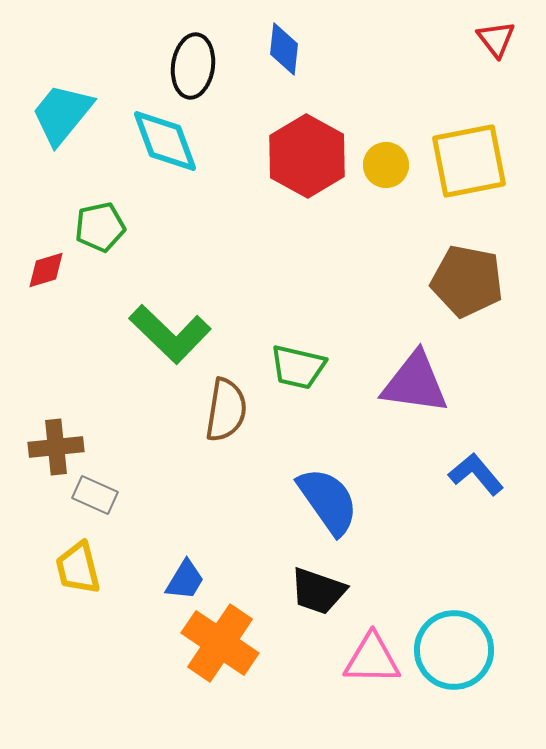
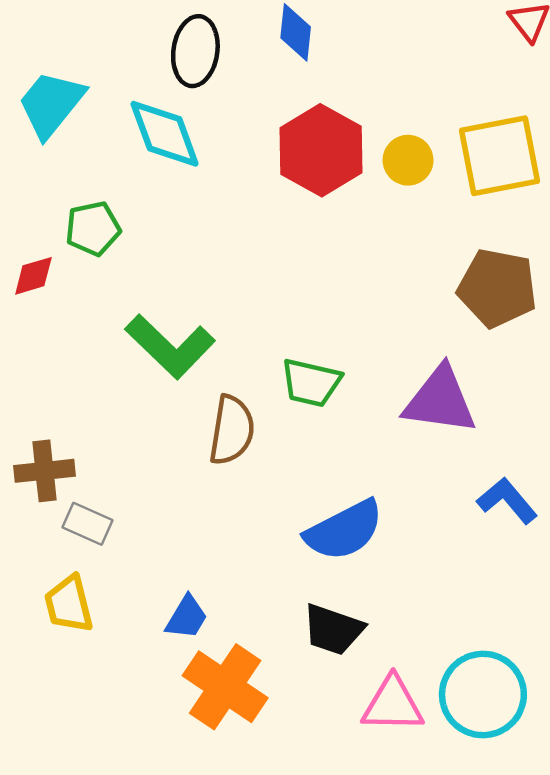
blue semicircle: (328, 501) -> (344, 530), turned 98

